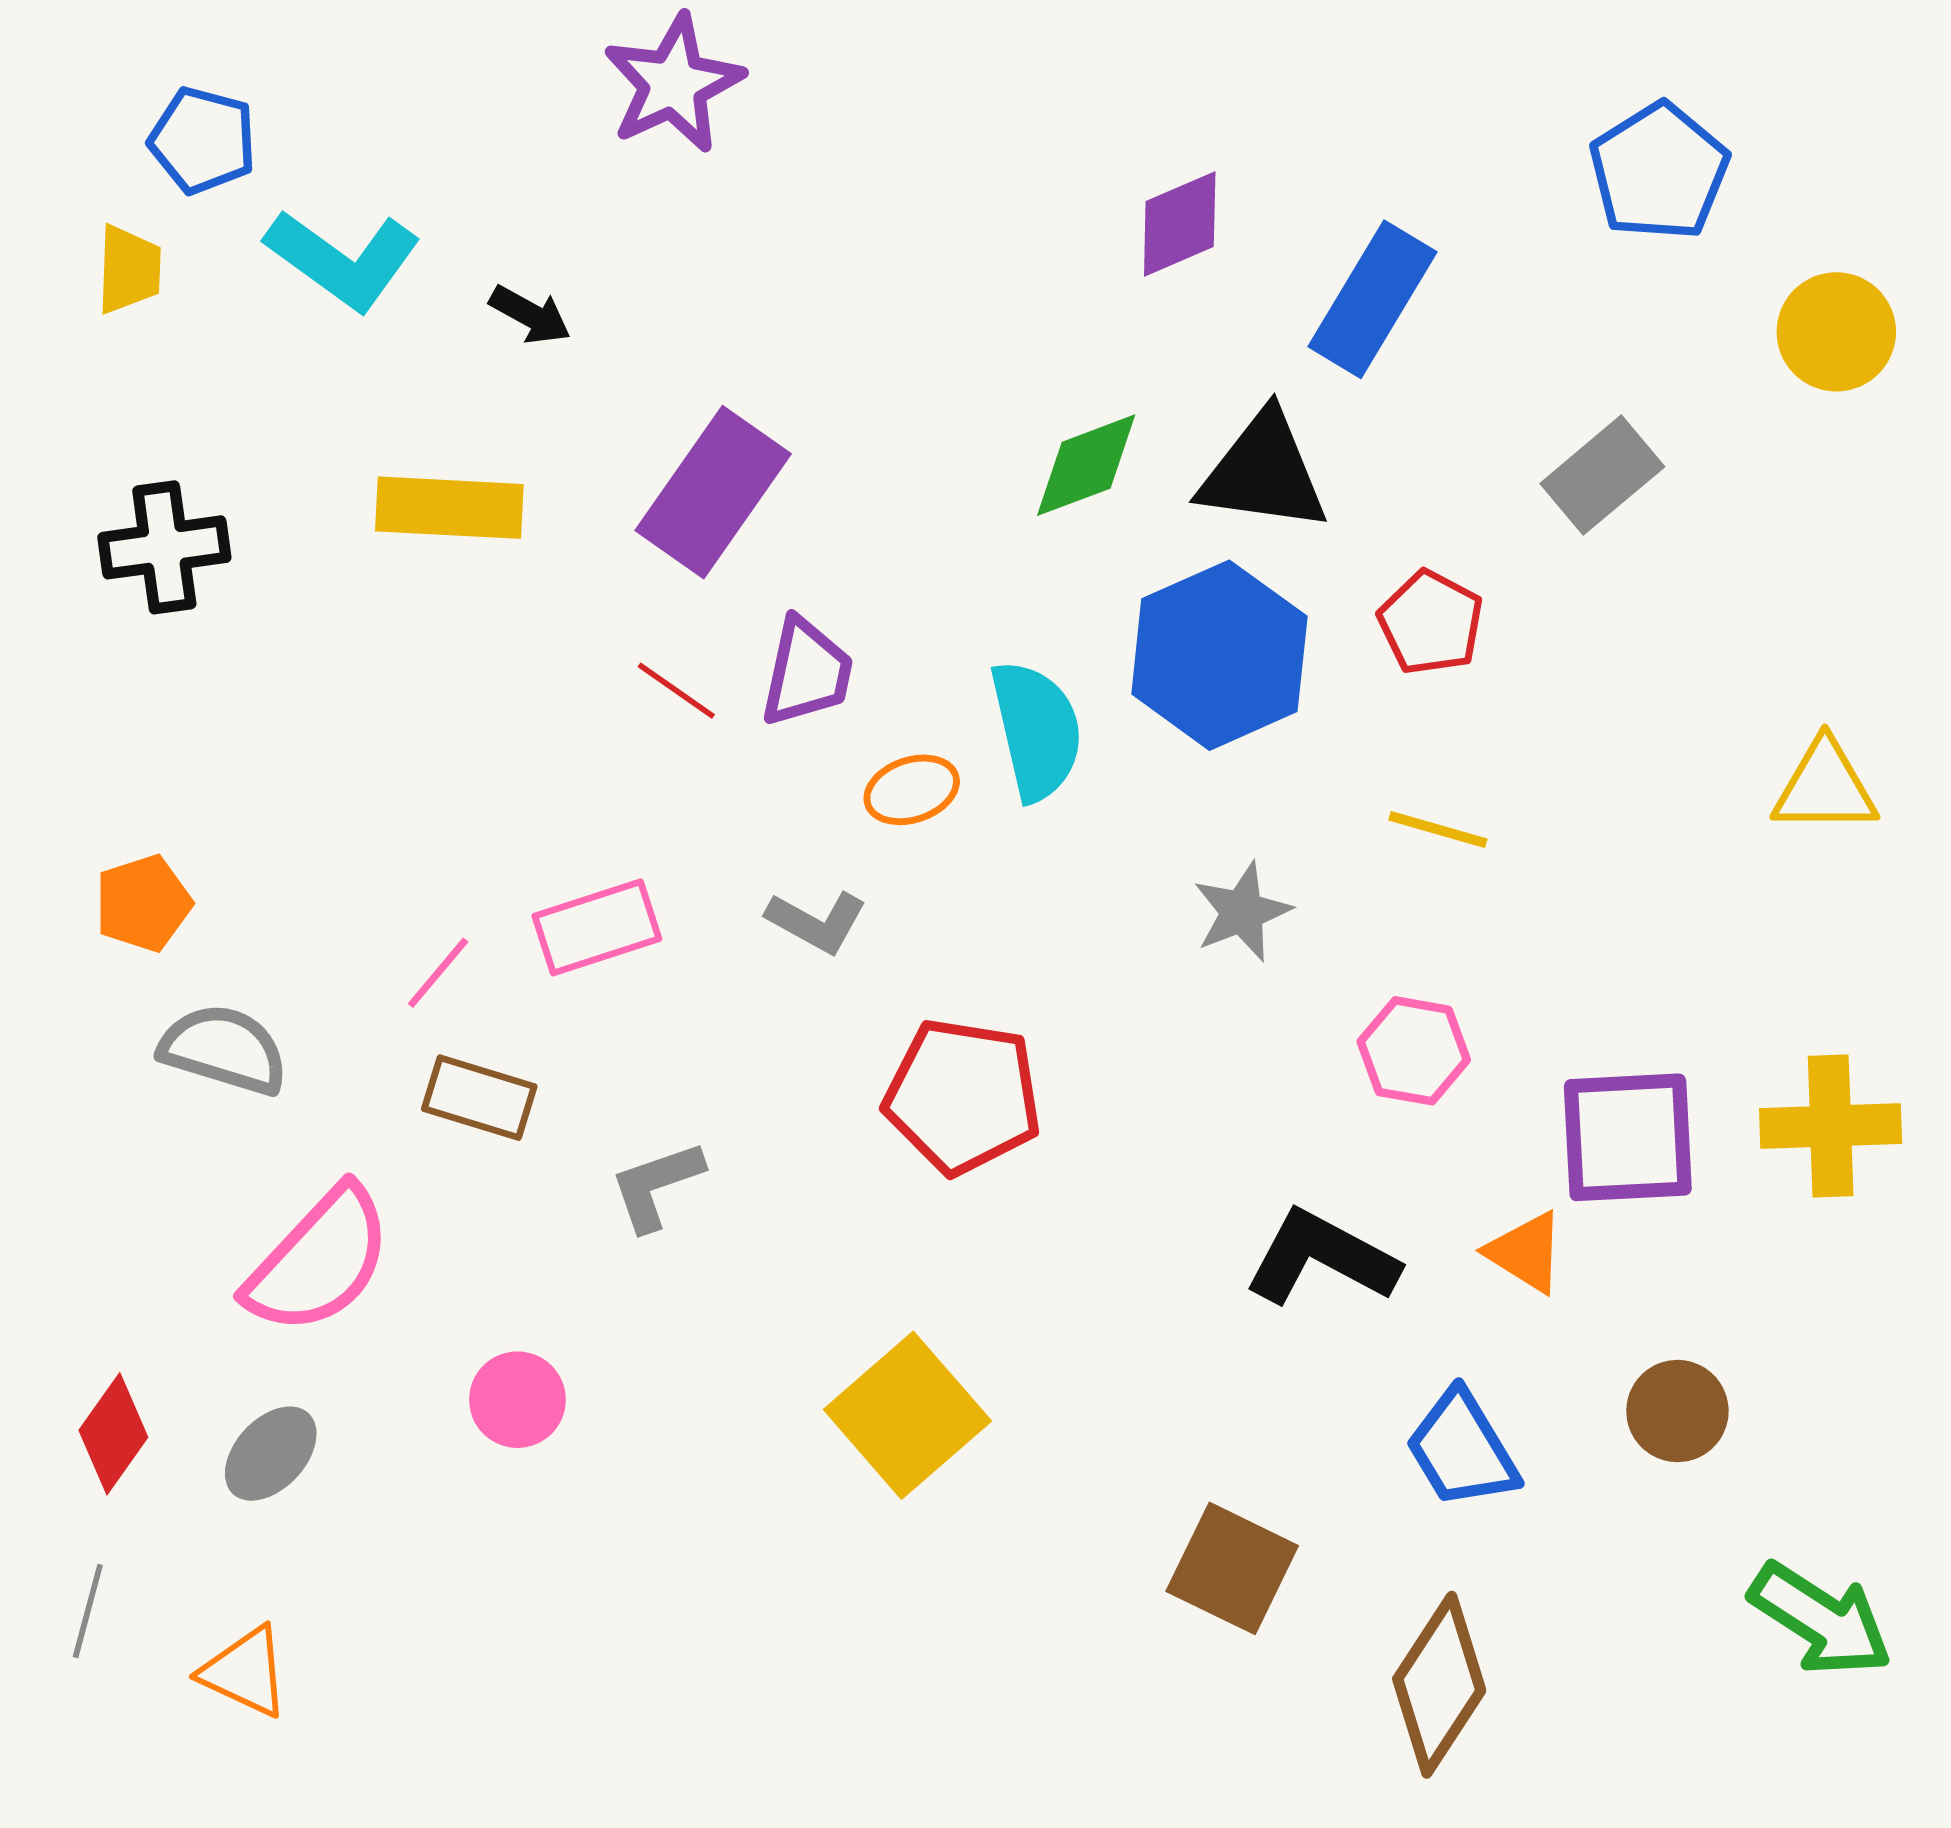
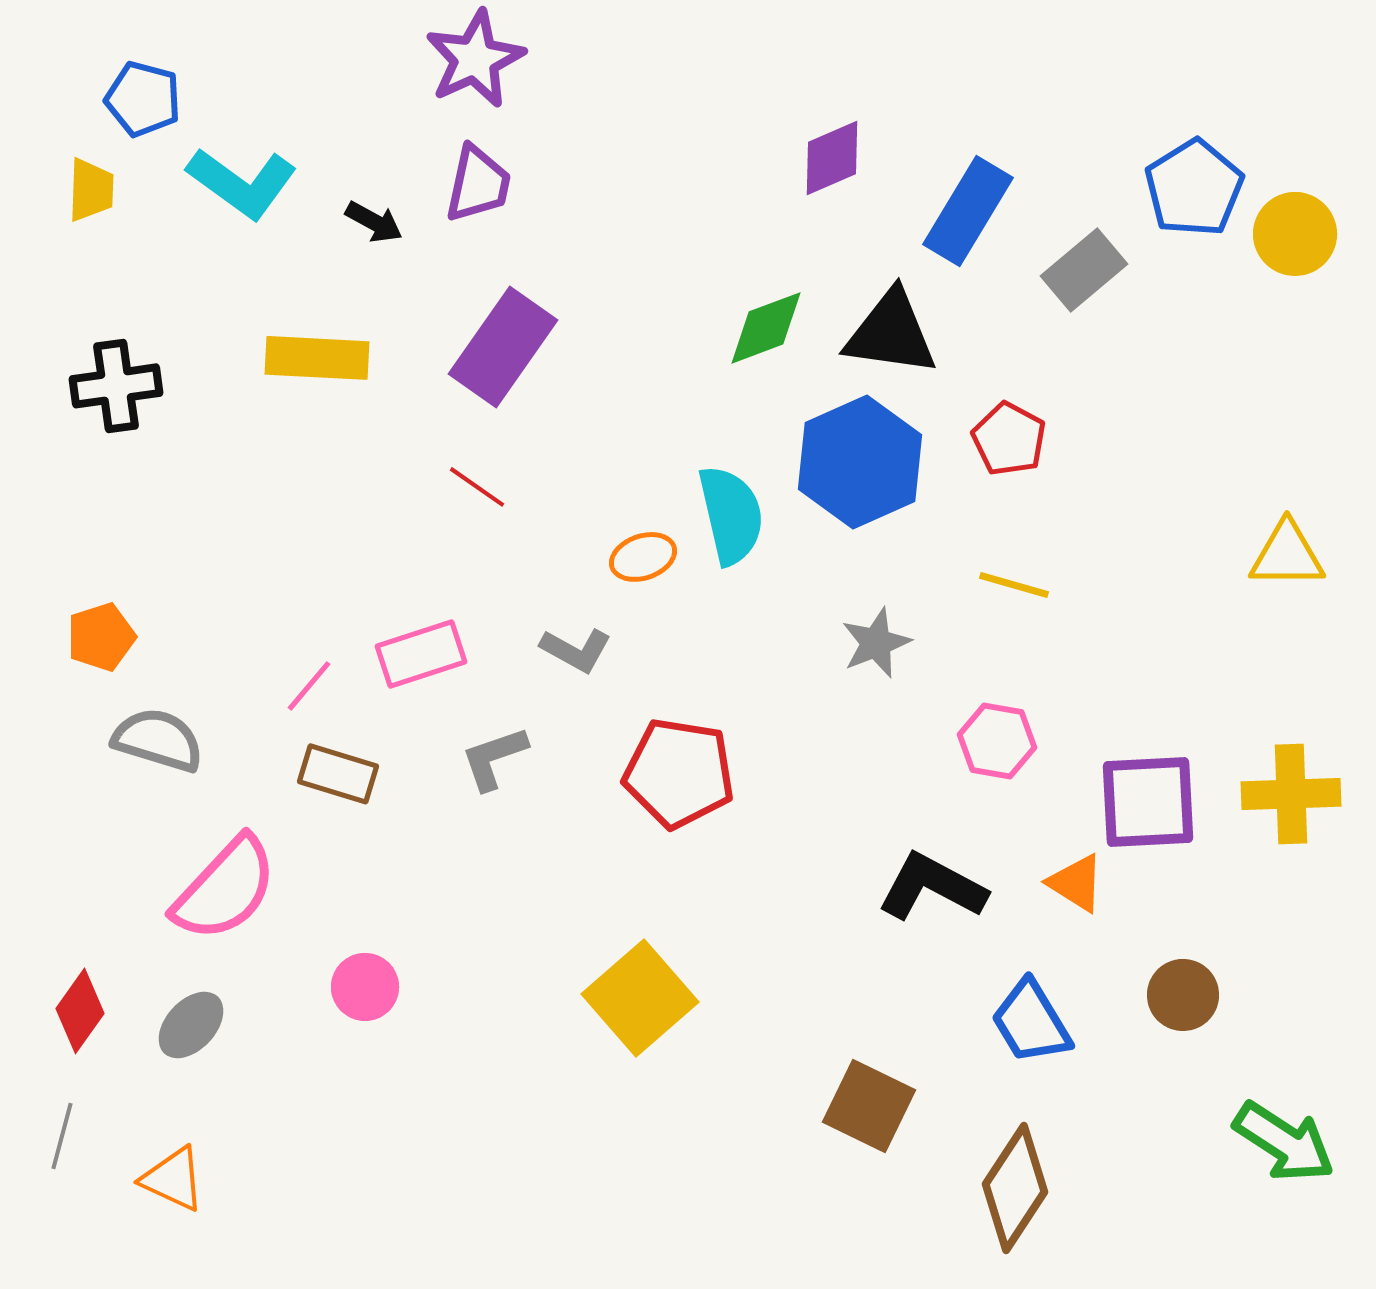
blue pentagon: (1659, 172) -> (1194, 188), moved
gray rectangle: (1602, 475) -> (1084, 270), moved
purple trapezoid: (807, 672) -> (478, 184), moved
gray L-shape: (656, 1186) -> (494, 758), moved

